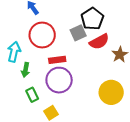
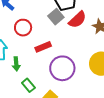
red circle: (42, 35) -> (23, 28), size x0.7
purple circle: (59, 80) -> (62, 68), moved

